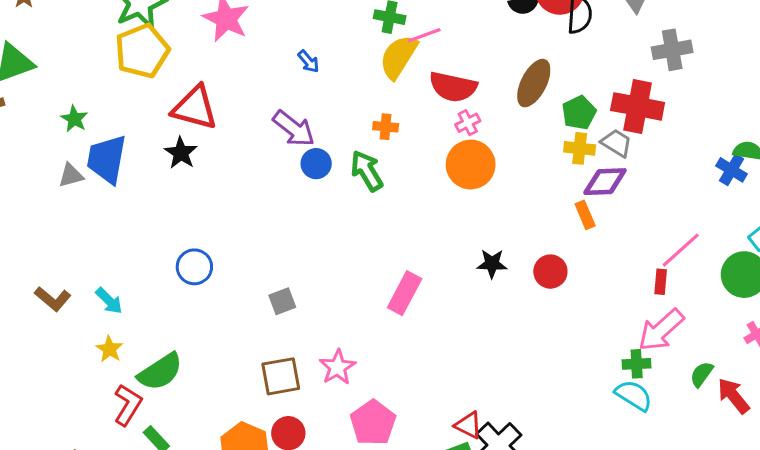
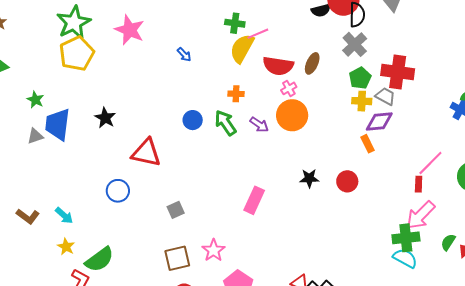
gray cross: (672, 50) -> (355, 44), moved, turned -30
brown ellipse: (534, 83) -> (312, 63), moved, size x0.7
red triangle: (195, 108) -> (146, 153), moved
purple arrow: (294, 129) -> (259, 125), moved, size x0.7
green cross: (637, 364) -> (406, 238), size x1.5

